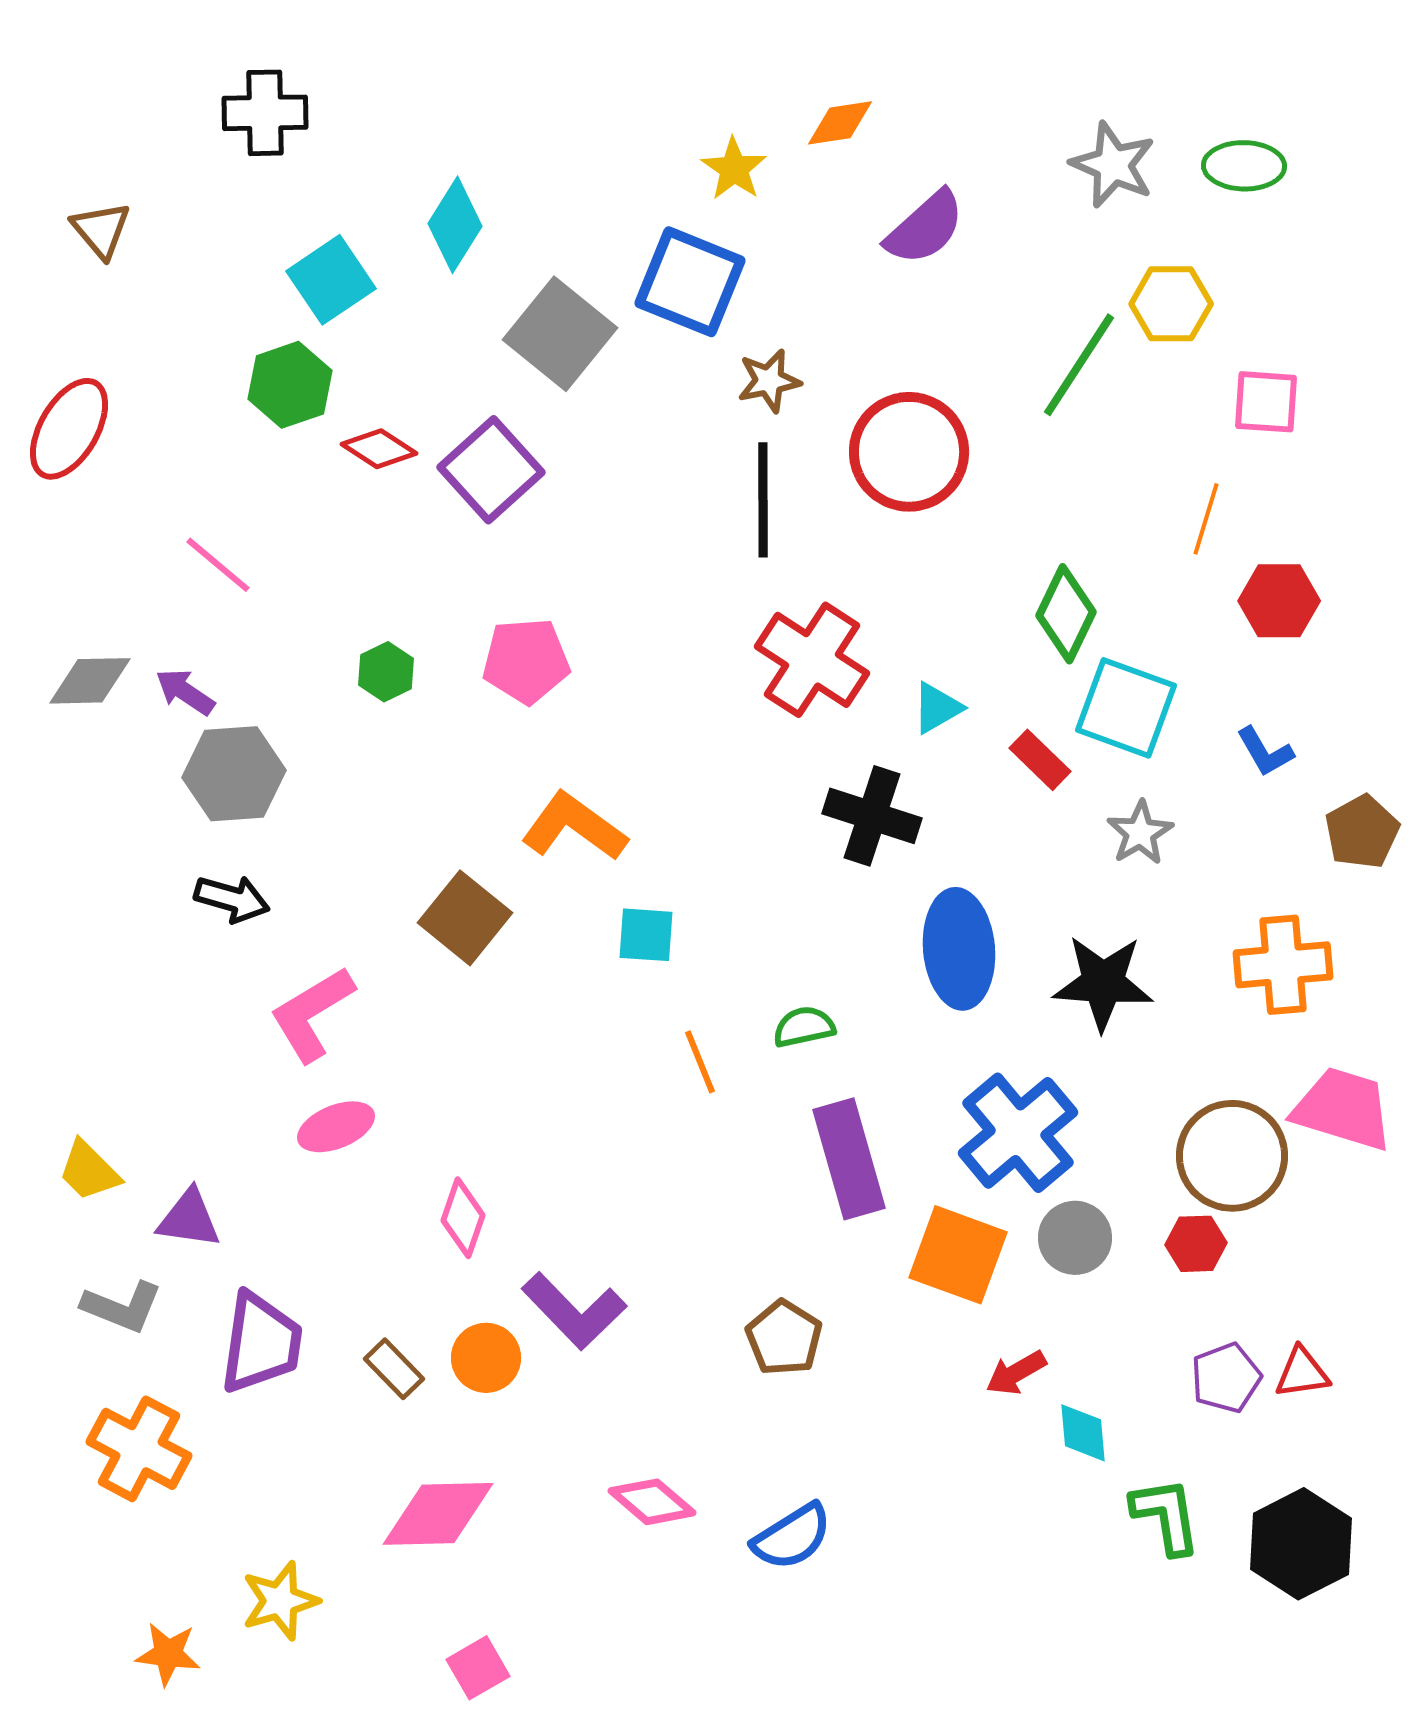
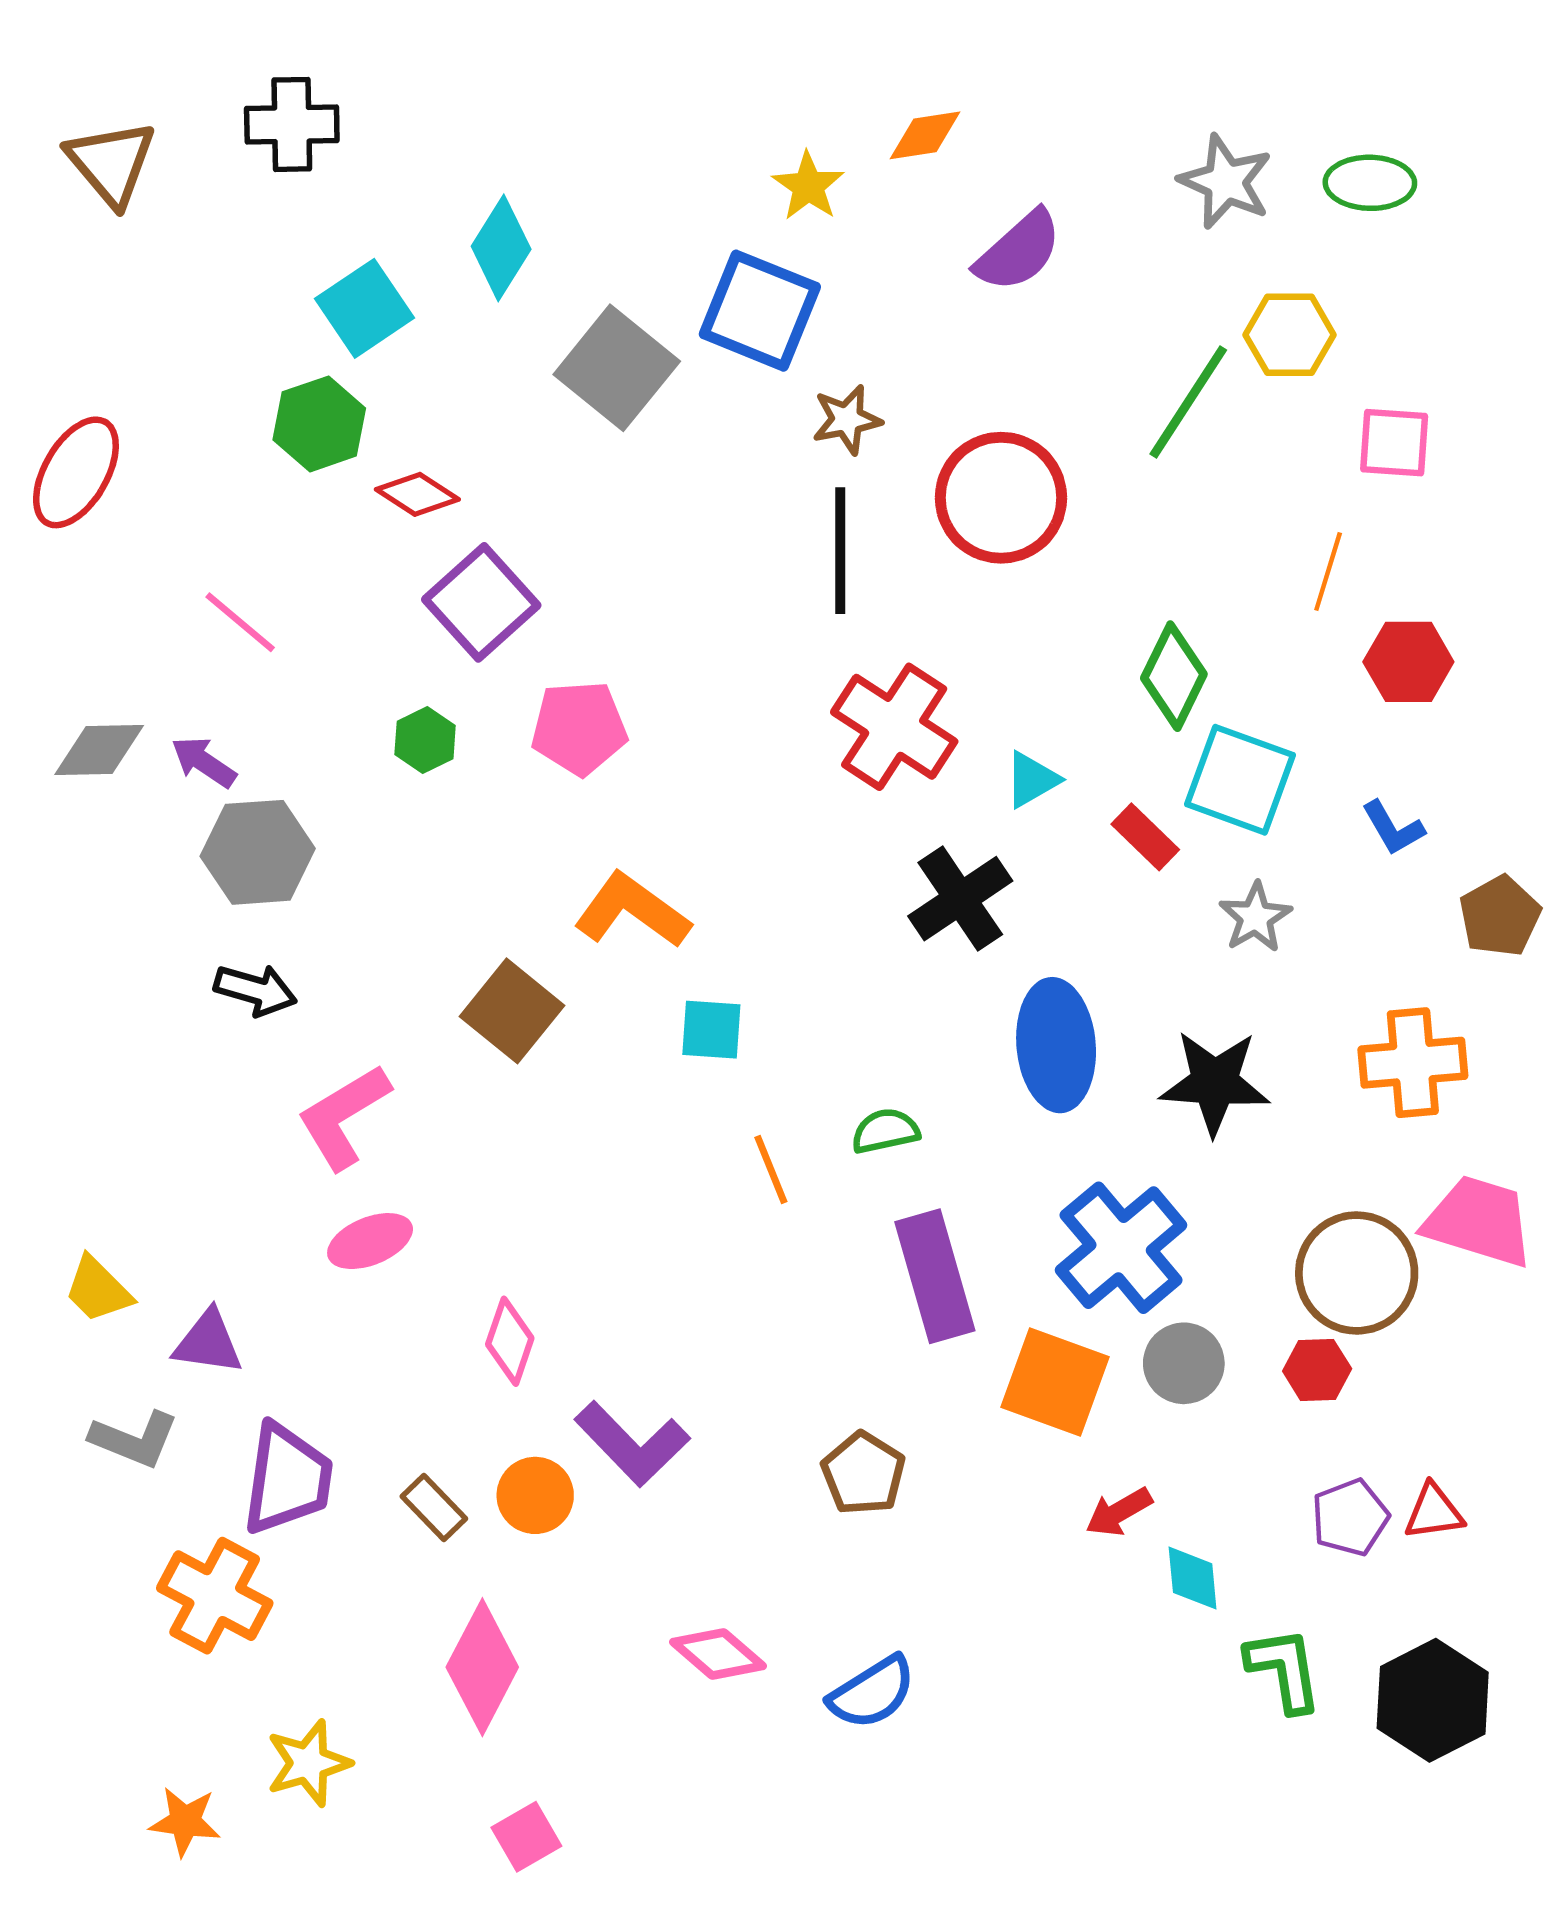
brown triangle: (101, 230) -> (111, 163), moved, size x1.4
purple square: (491, 470) -> (481, 602), moved
black cross: (872, 816) -> (960, 899), turned 38
orange cross: (139, 1449) -> (215, 1596), moved
pink diamond: (438, 1514) -> (482, 1667), turned -61

